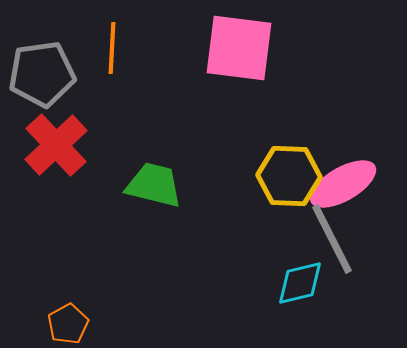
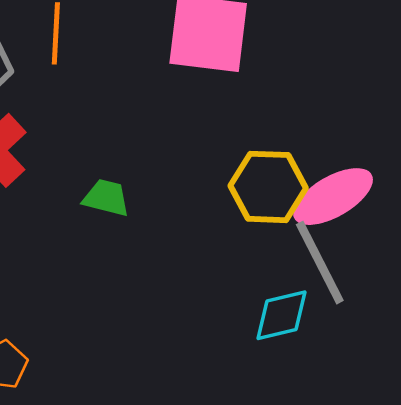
green trapezoid: (154, 185) -> (106, 198), size x0.7

